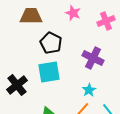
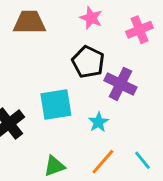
black pentagon: (51, 43) -> (88, 62), moved
cyan star: (89, 90) -> (98, 122), moved

